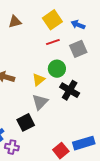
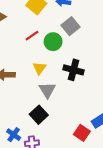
red line: (53, 42) -> (32, 36), moved
green circle: (57, 69) -> (53, 42), moved

